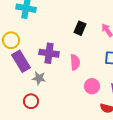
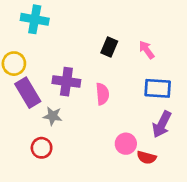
pink circle: (92, 86) -> (126, 144), moved

